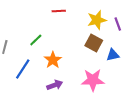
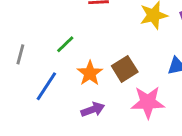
brown square: (94, 43) -> (125, 69), moved, turned 30

